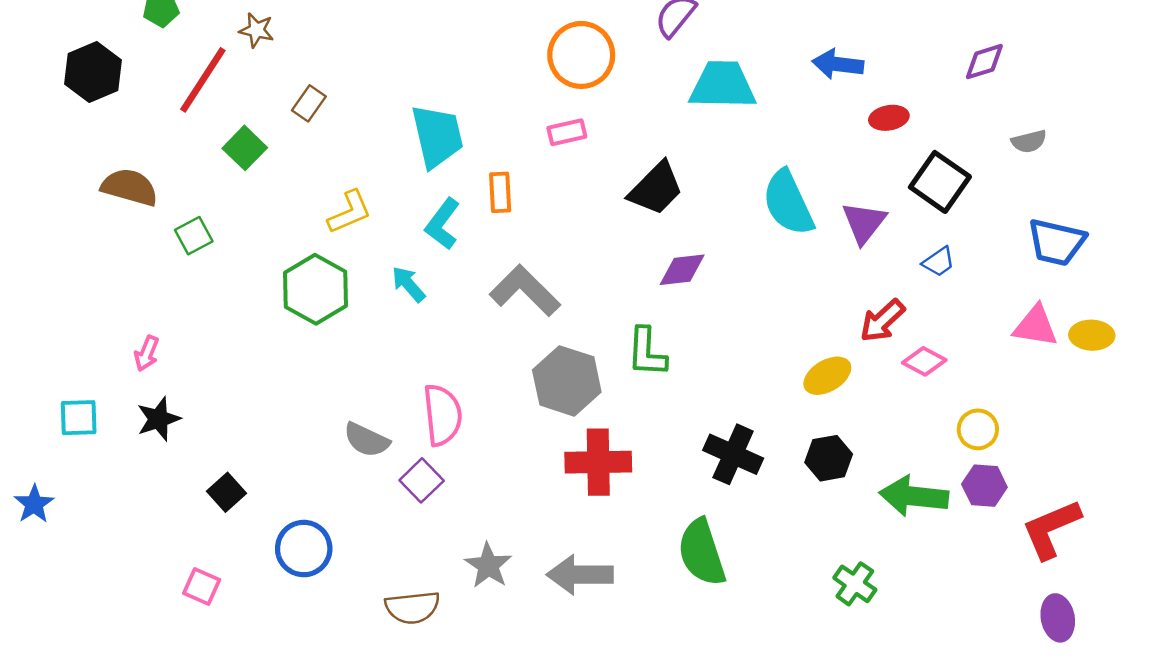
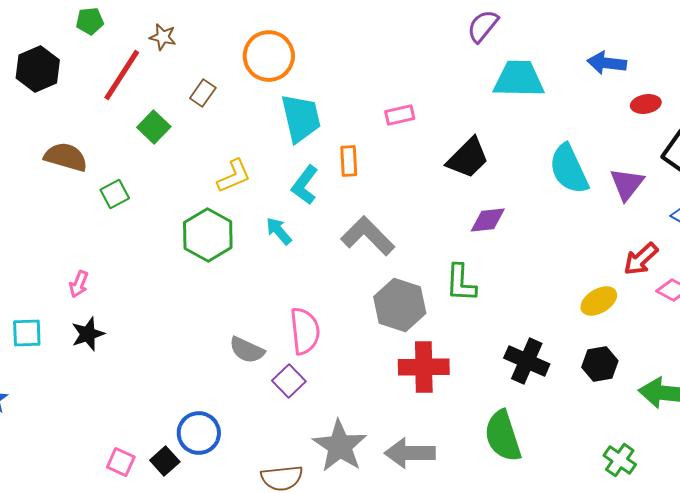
orange circle: (581, 55) -> (269, 56), moved
black square: (226, 492) -> (165, 461), moved
gray star: (488, 566) -> (340, 446), size x1.5

